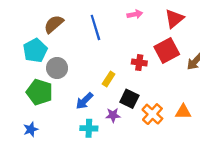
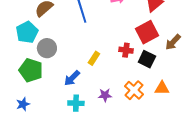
red cross: (139, 63) -> (126, 50), moved
black square: (129, 99) -> (147, 59), moved
purple star: (113, 115) -> (105, 95), moved

